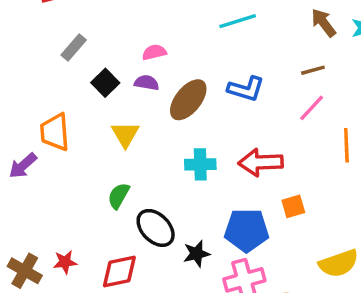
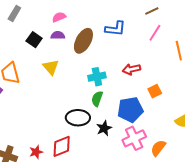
gray rectangle: (74, 47) -> (14, 13), moved
red arrow: (261, 162) -> (131, 69), size x0.7
green semicircle: (119, 196) -> (97, 99), moved
black ellipse: (156, 228) -> (78, 118), turned -35
red star: (65, 262) -> (36, 152), moved

